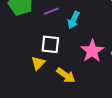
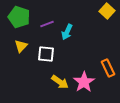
pink star: (92, 51) -> (84, 82), moved
yellow triangle: (38, 63) -> (21, 46), moved

